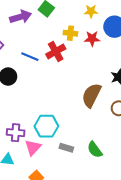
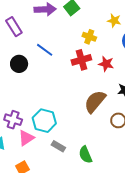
red star: (92, 39) -> (106, 64), moved
red cross: (56, 52) -> (81, 60), moved

